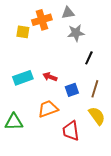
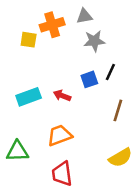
blue square: (72, 90) -> (89, 79), moved
yellow semicircle: (97, 116) -> (120, 158), moved, turned 96
red trapezoid: (71, 131) -> (62, 174), moved

